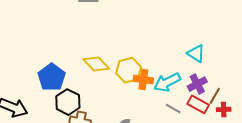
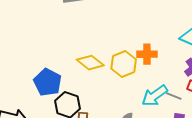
orange cross: (143, 80) -> (147, 54), moved
cyan arrow: (167, 82) -> (155, 96), moved

